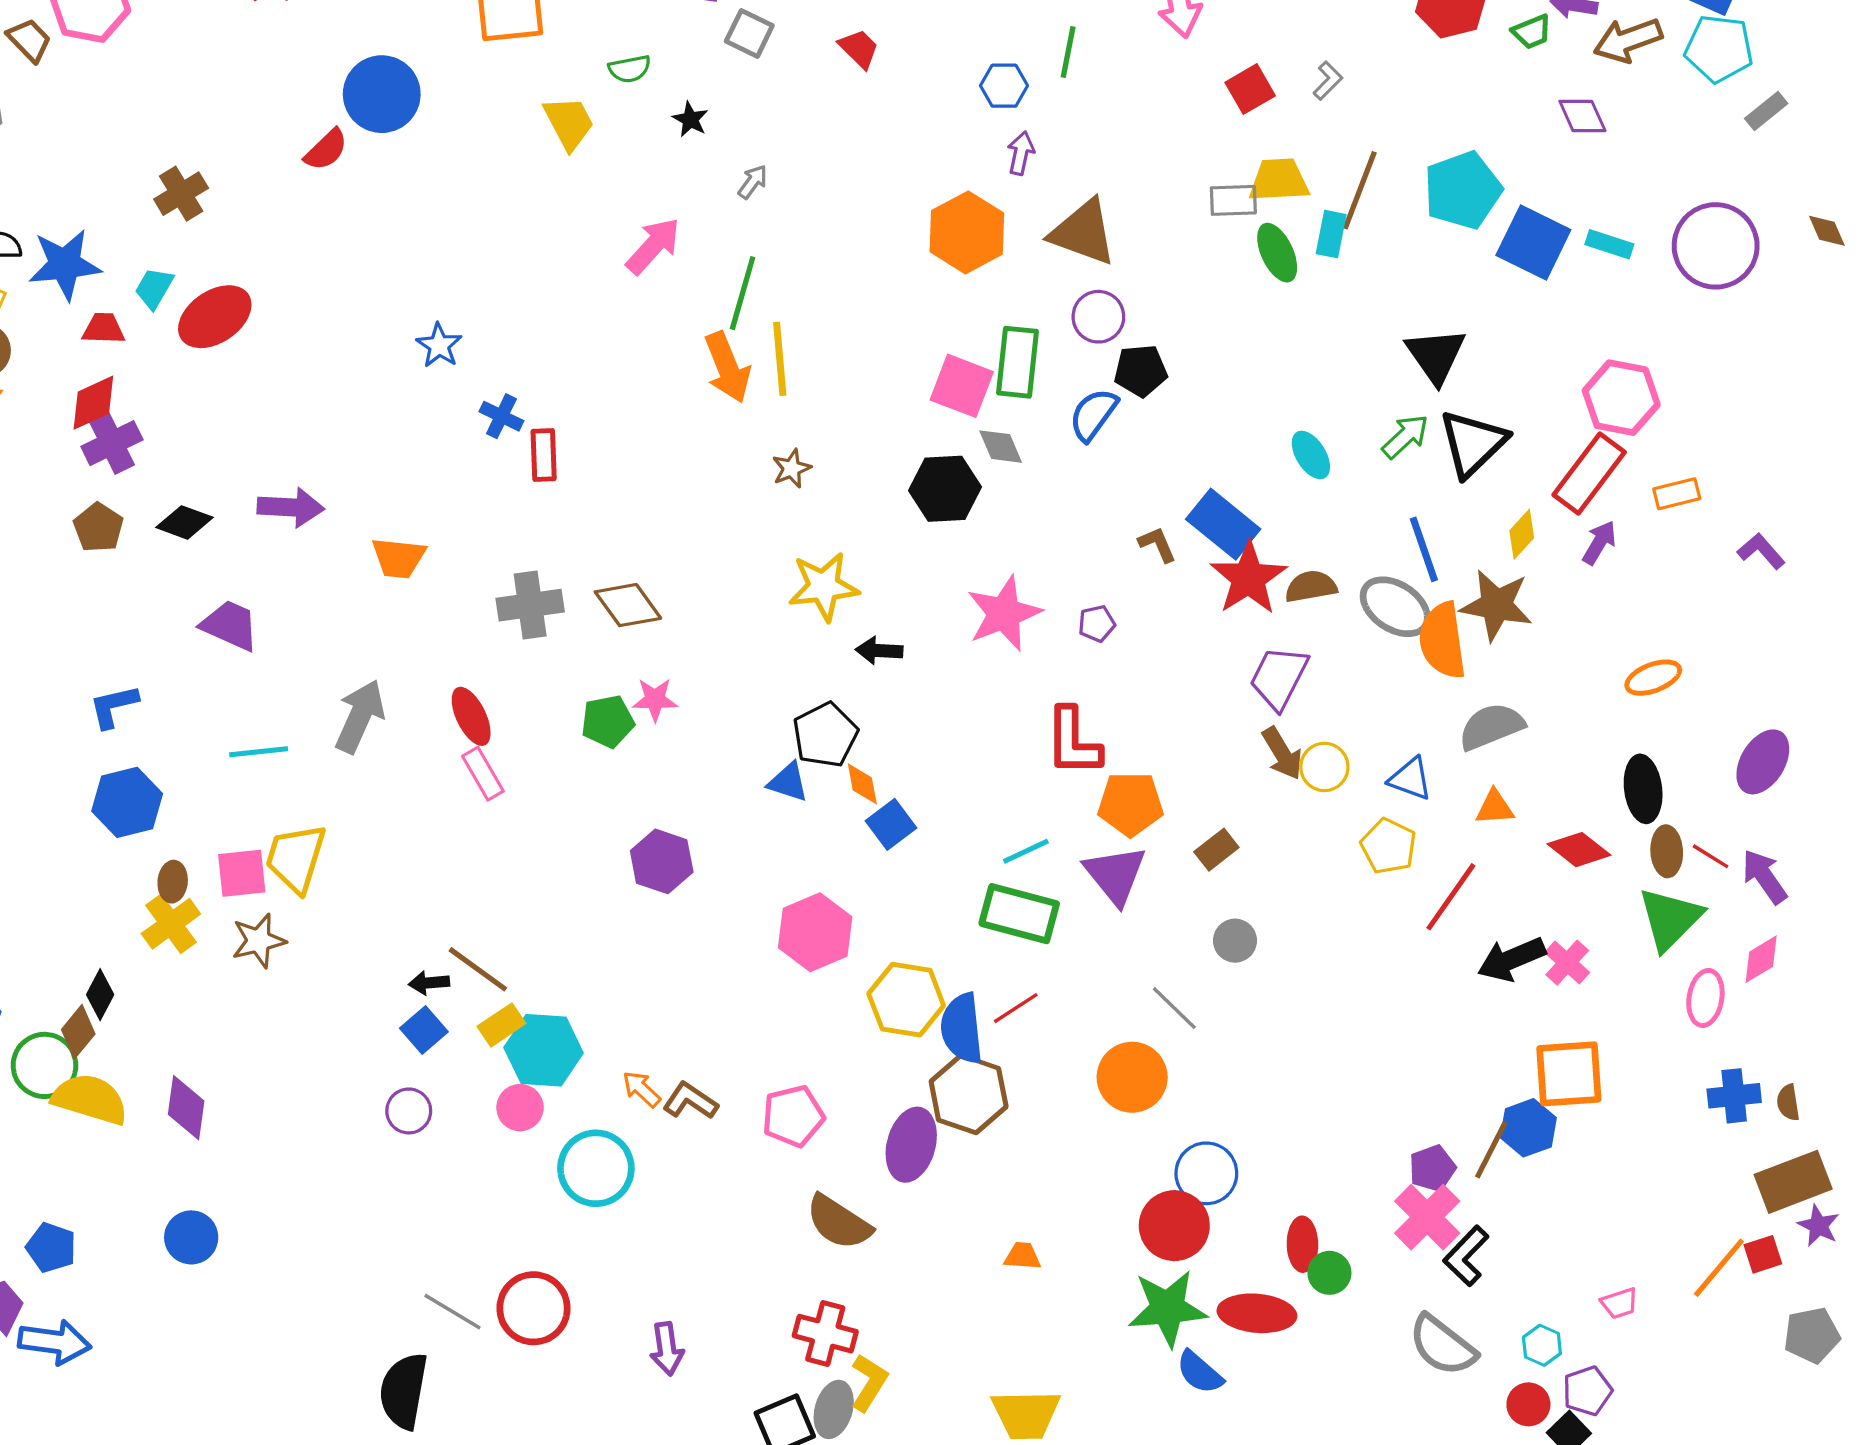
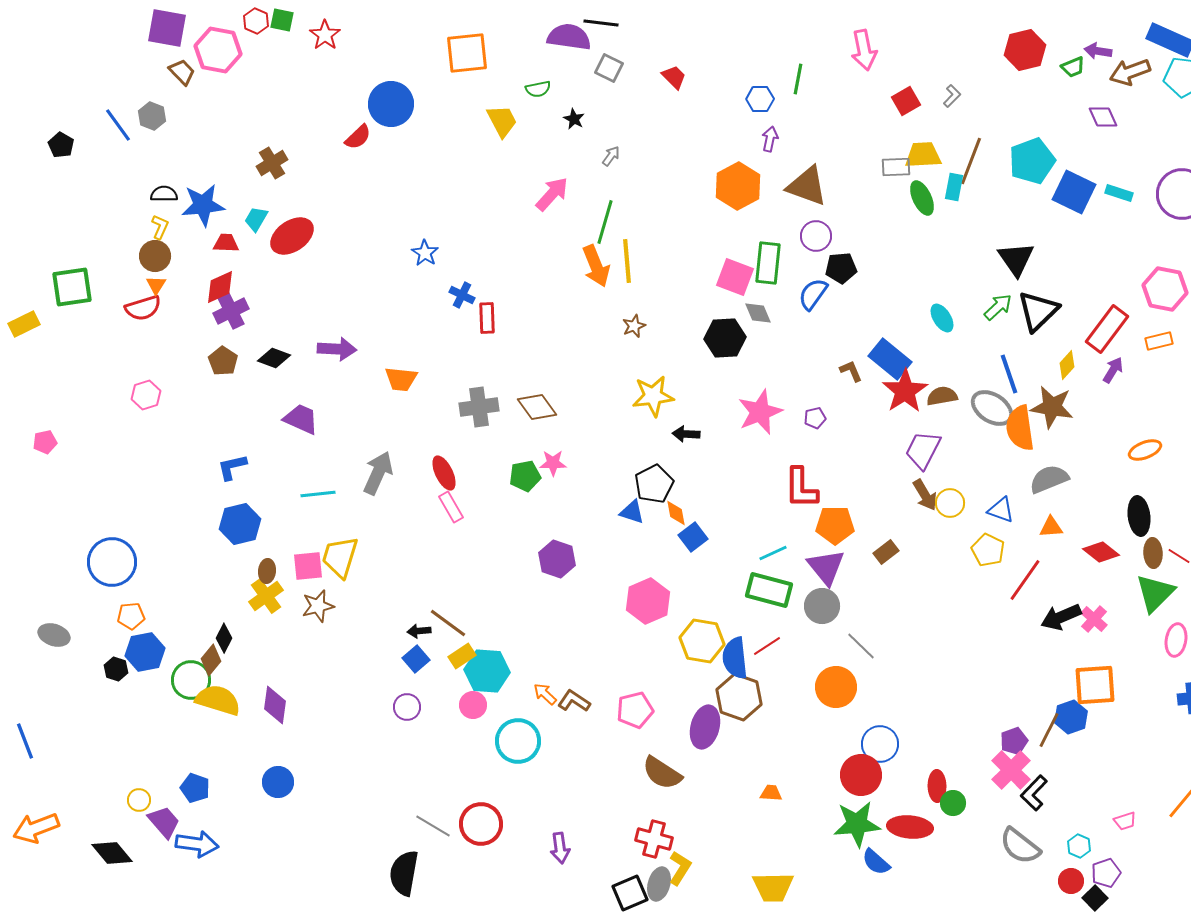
pink hexagon: (1621, 398) -> (1165, 289), moved
gray circle: (1235, 941) -> (822, 606), moved, size x1.4

